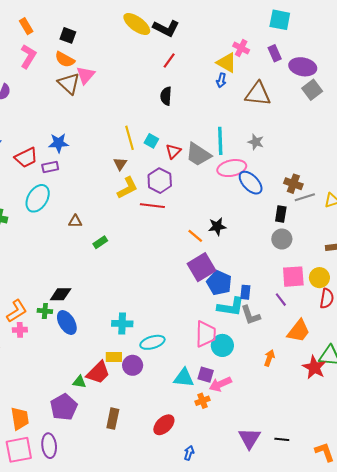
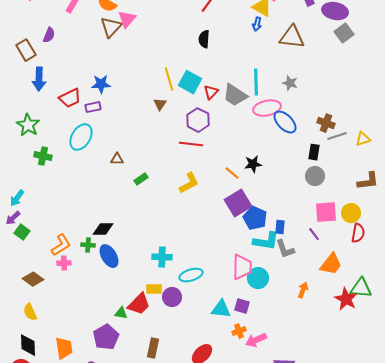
brown triangle: (69, 83) -> (111, 27), turned 30
cyan square: (151, 141) -> (190, 82), size x1.6
yellow L-shape: (127, 188) -> (189, 183), moved
pink arrow: (220, 384) -> (256, 340), moved

